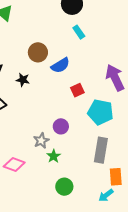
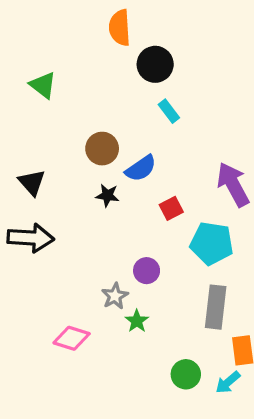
black star: (23, 80) -> (107, 195), moved
green circle: (64, 187) -> (186, 374), moved

